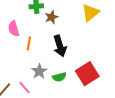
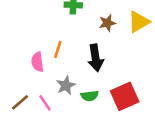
brown star: (51, 17) -> (107, 23), moved
pink semicircle: (14, 29) -> (37, 62), moved

